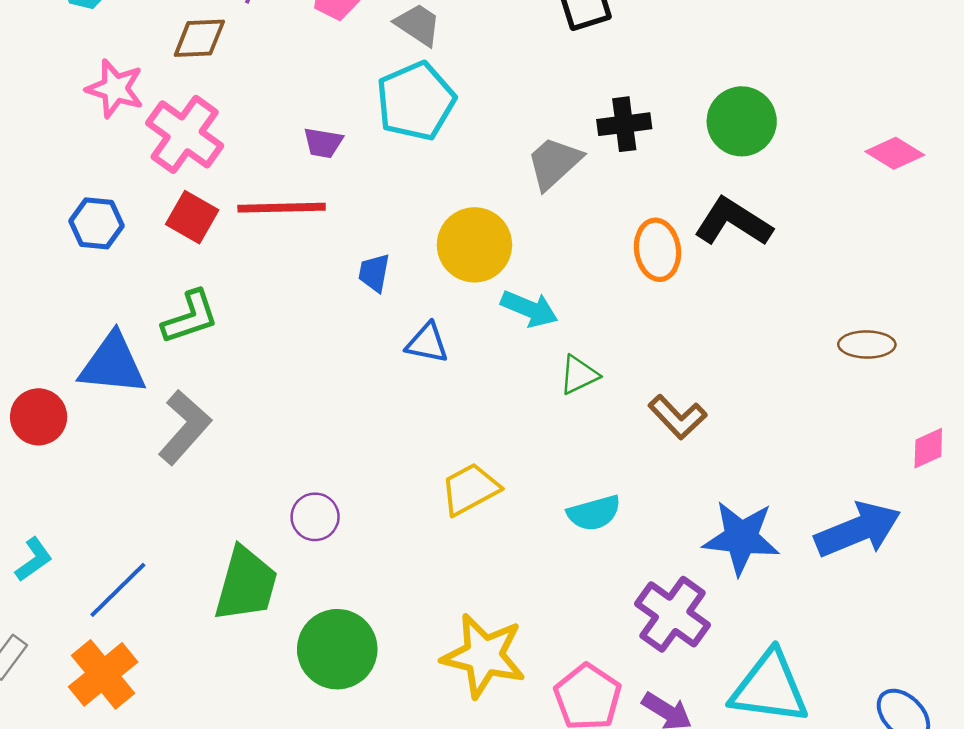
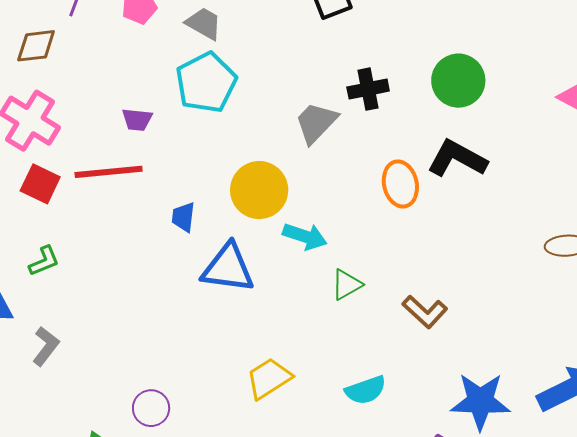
green L-shape: (190, 317) -> (44, 261), size x0.7
blue triangle: (427, 343) -> (228, 268), size x1.6
gray L-shape: (185, 427) -> (46, 346), size x0.7

